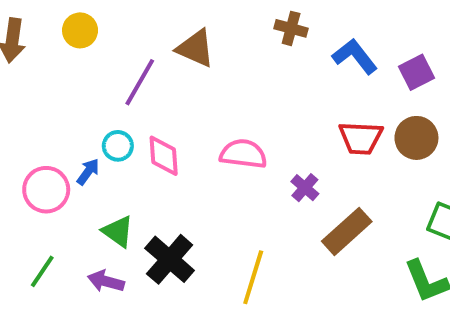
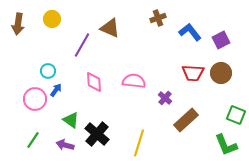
brown cross: (291, 28) -> (158, 18), turned -35
cyan circle: (118, 146) -> (48, 71), moved

